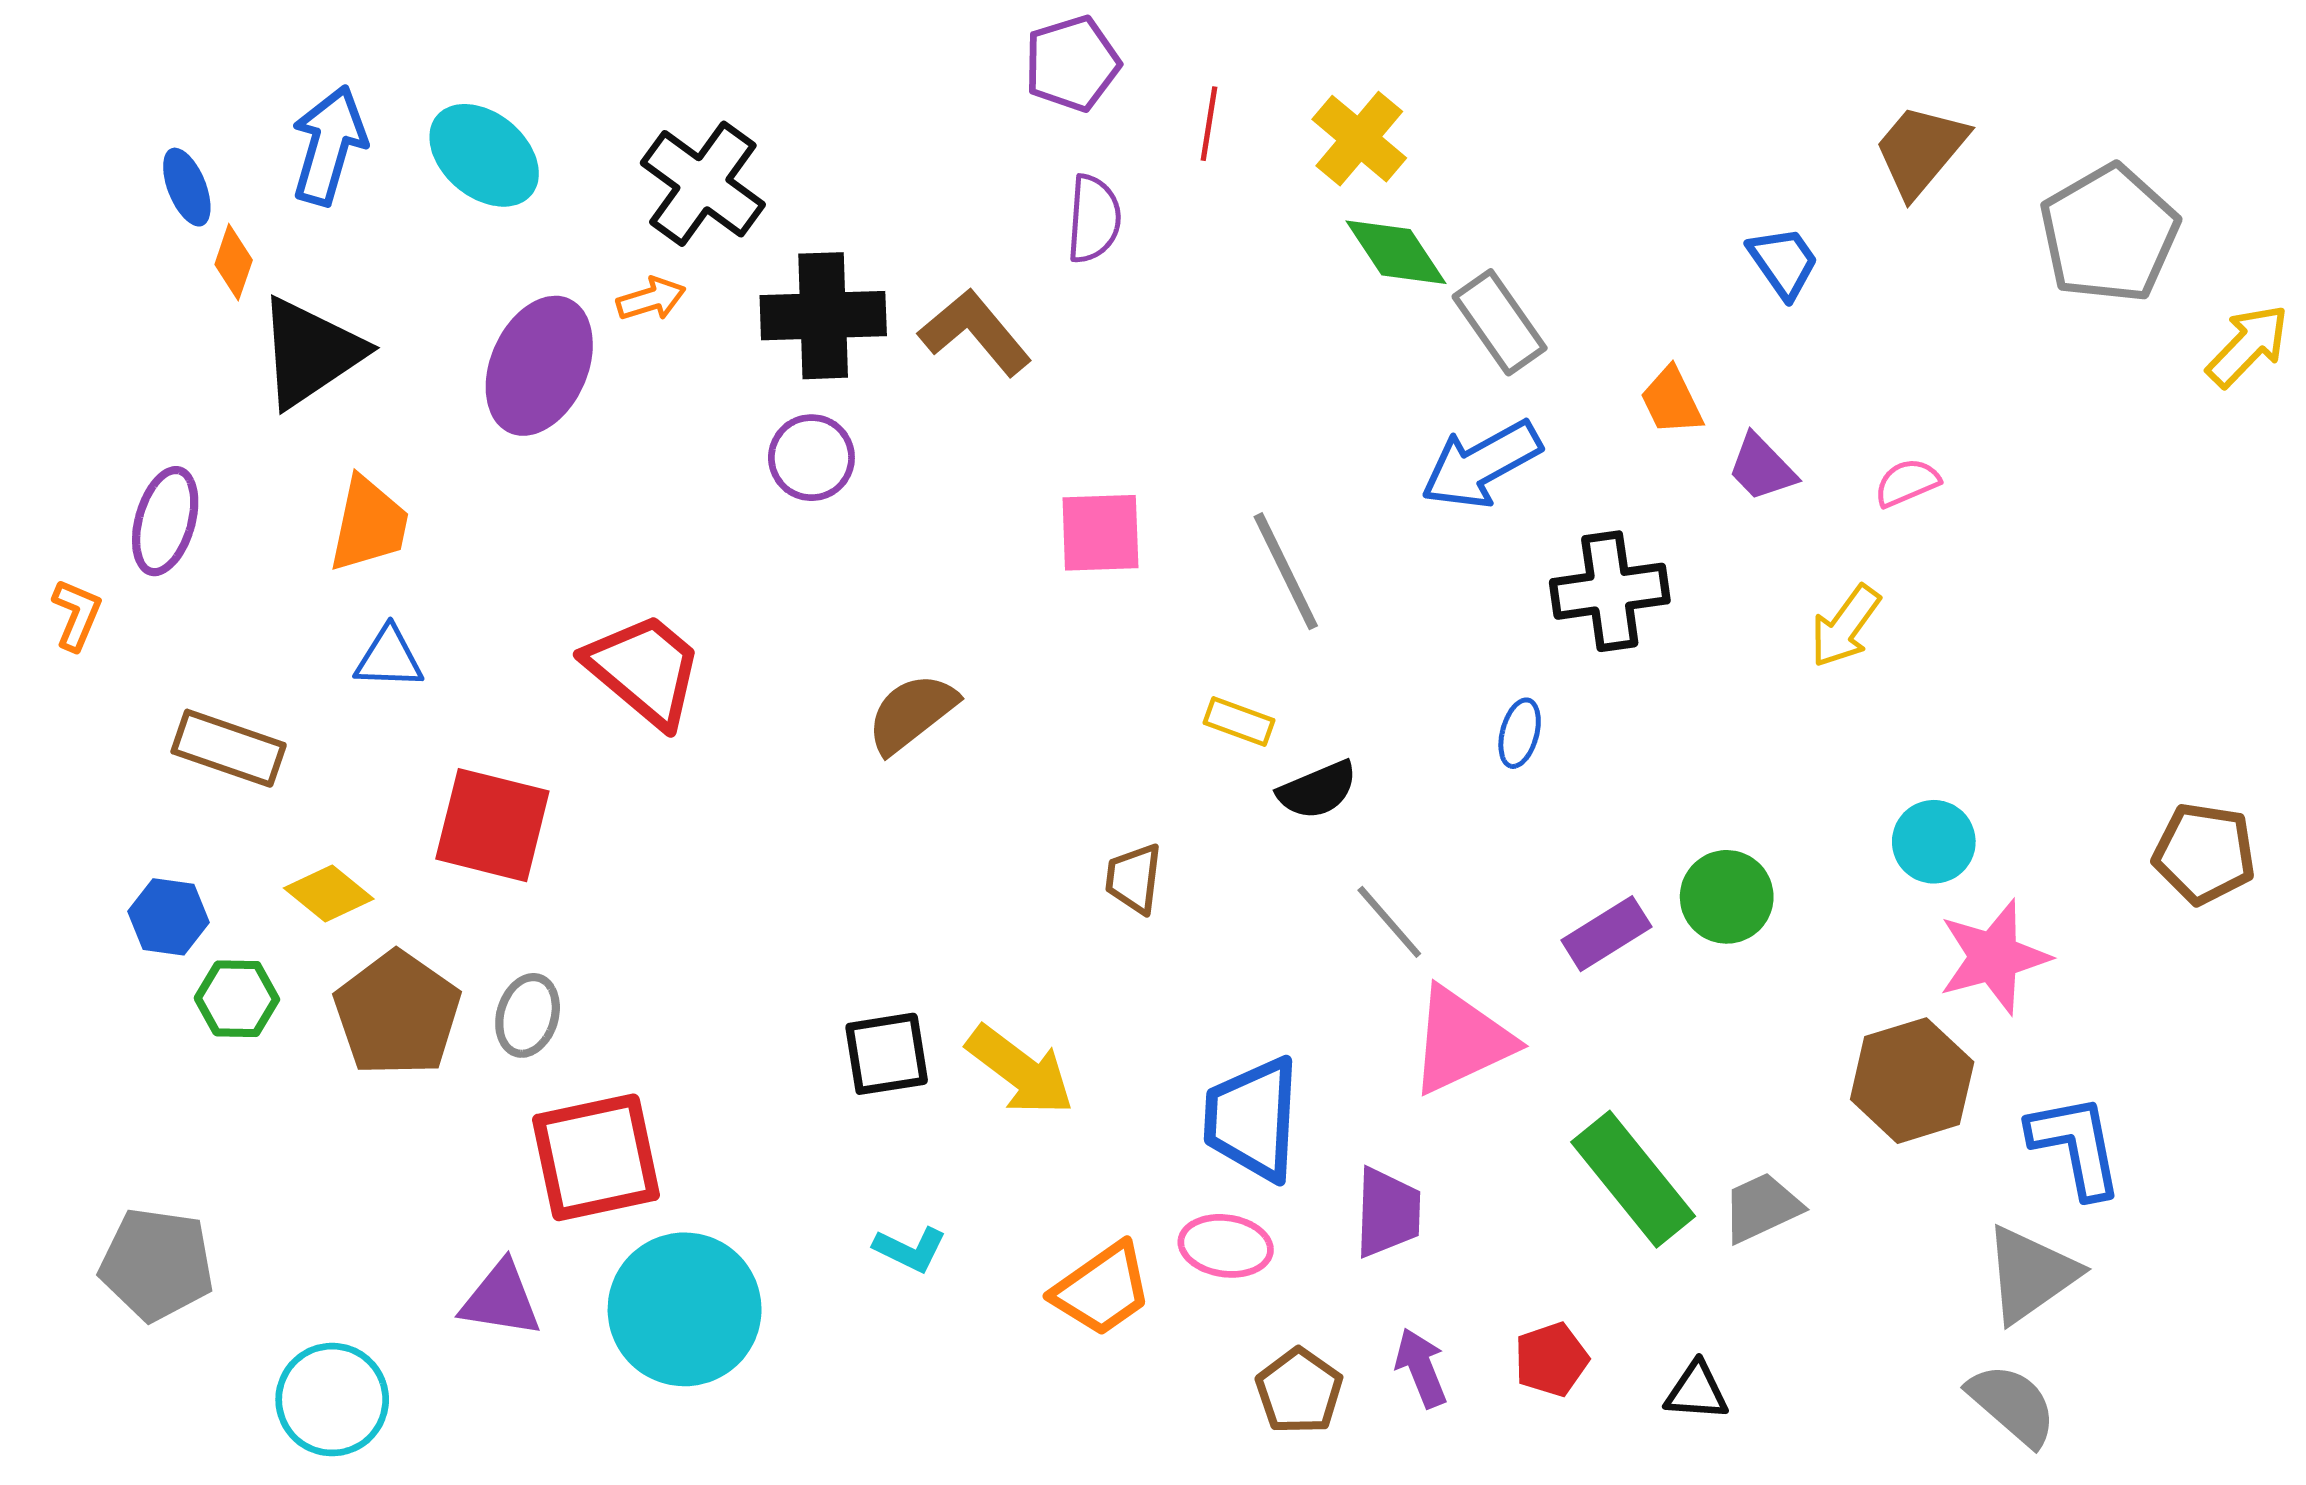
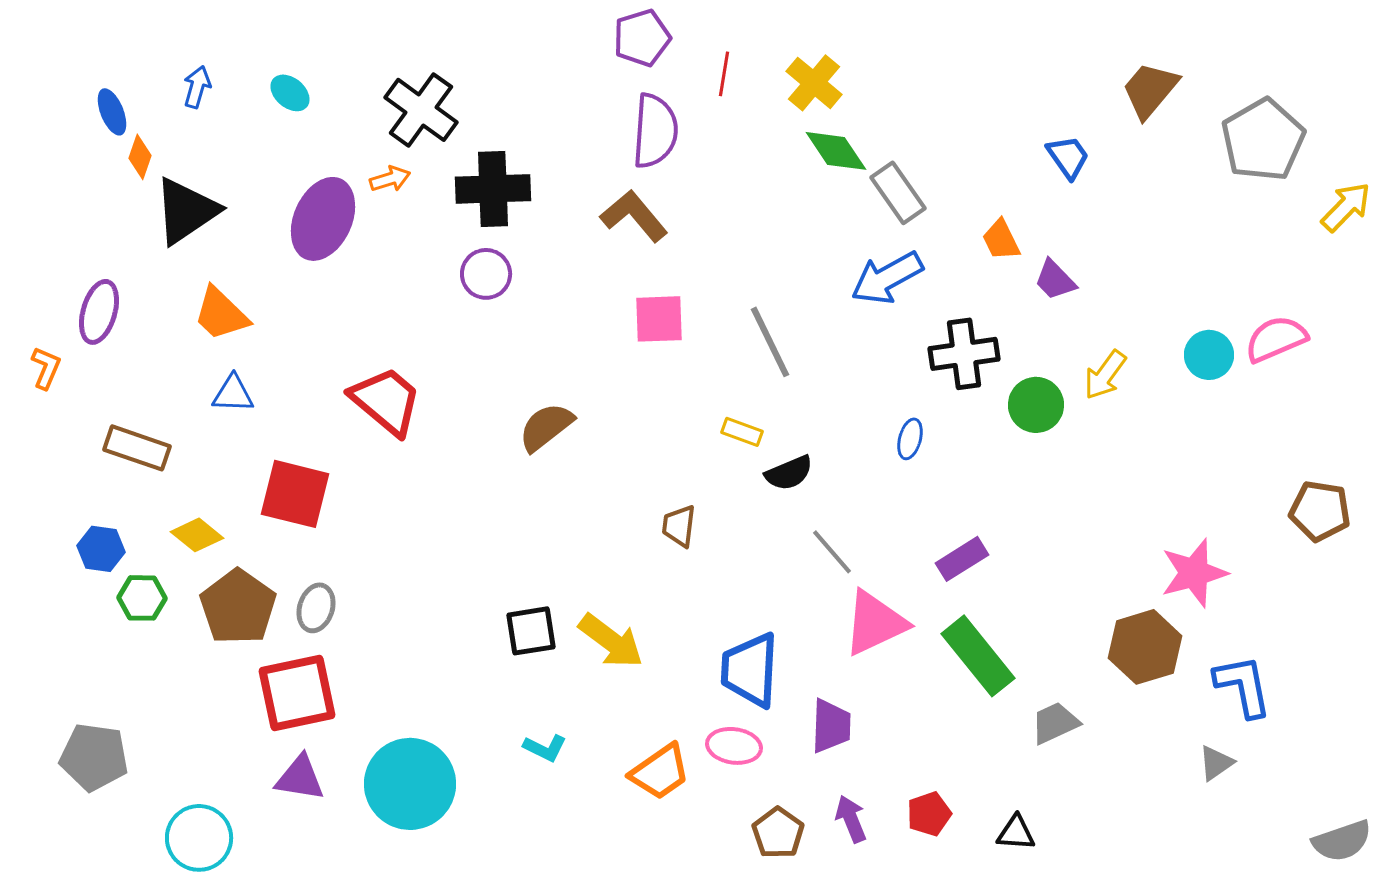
blue arrow: (329, 145) -> (197, 87), size x0.6
cyan ellipse: (484, 155) -> (290, 93), size x0.6
purple semicircle: (1094, 219) -> (655, 131), size x1.4
brown L-shape: (975, 332) -> (634, 216), moved
pink semicircle: (1907, 483) -> (1276, 339), moved, size x1.6
orange trapezoid: (369, 524) -> (221, 314), turned 122
cyan circle: (1934, 842) -> (1209, 355), moved
green circle: (1727, 897) -> (1036, 405), moved
red square: (596, 1157) -> (297, 693), moved
green rectangle: (1633, 1179) -> (978, 656), moved
gray triangle: (2031, 1274) -> (1216, 763), size x0.6
gray semicircle: (2012, 1405) -> (1342, 841), moved, turned 120

